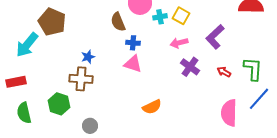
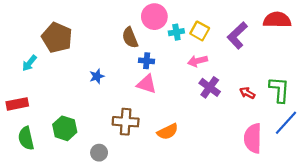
purple L-shape: (215, 37) -> (237, 35), moved
cyan arrow: (27, 45) -> (29, 63), size x0.6
brown cross: (81, 79) -> (126, 122), moved

